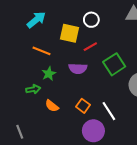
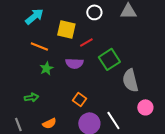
white circle: (91, 20) -> (94, 12), moved
green arrow: (33, 89) -> (31, 97), moved
orange semicircle: (52, 106) -> (49, 123), moved, turned -64
white line: (109, 111) -> (113, 120), moved

